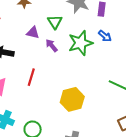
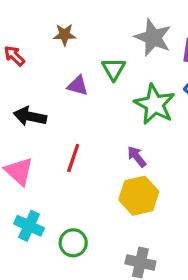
green star: (80, 43) -> (155, 104), turned -30
purple arrow: (52, 45) -> (137, 157), moved

